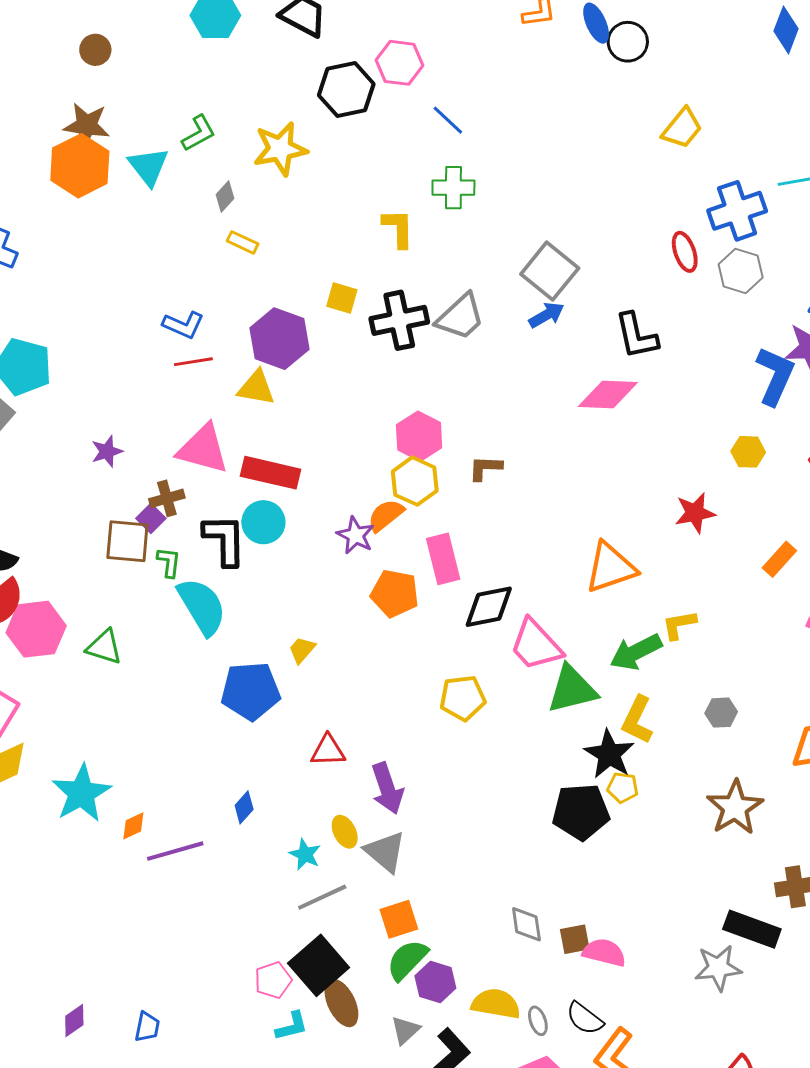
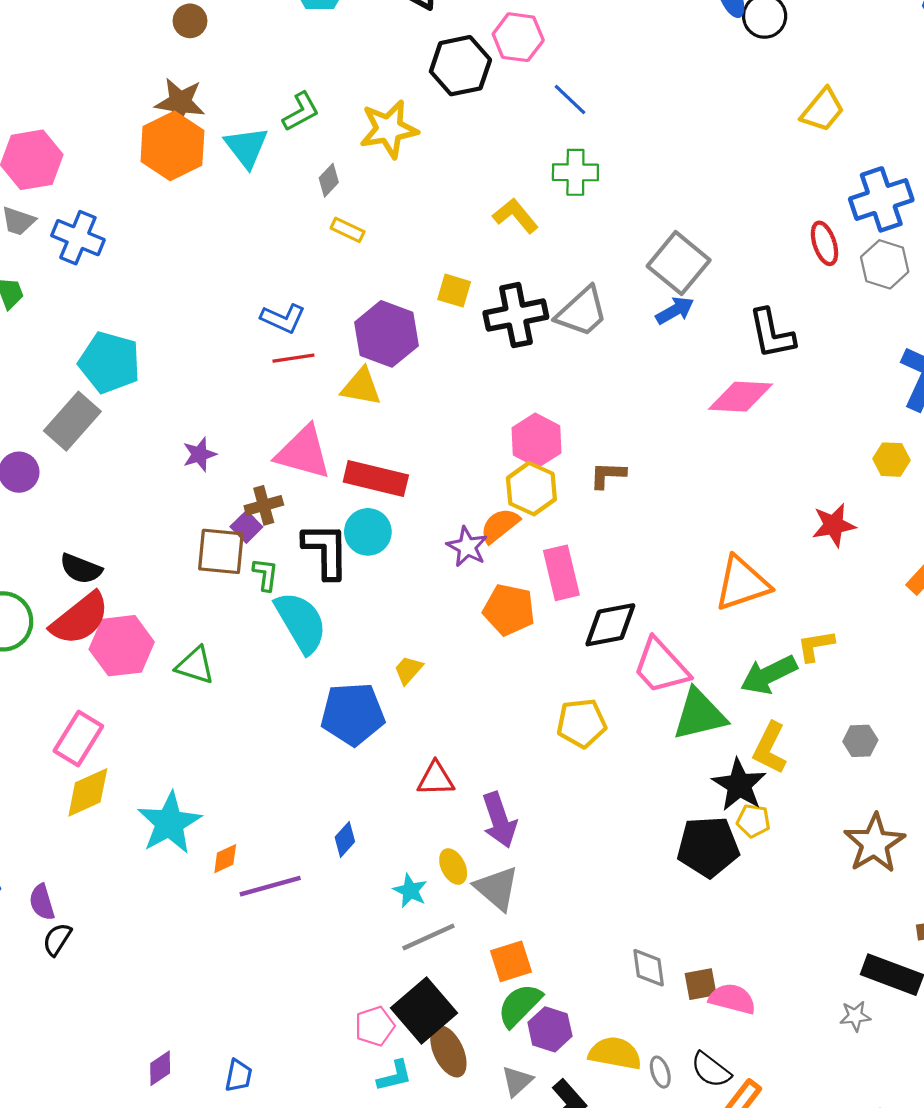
yellow L-shape: (398, 228) -> (515, 216), turned -39
gray star: (718, 968) -> (855, 1016), size x0.6

